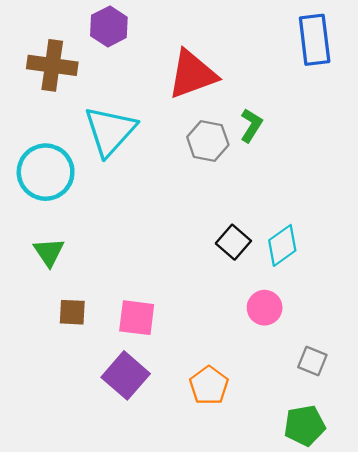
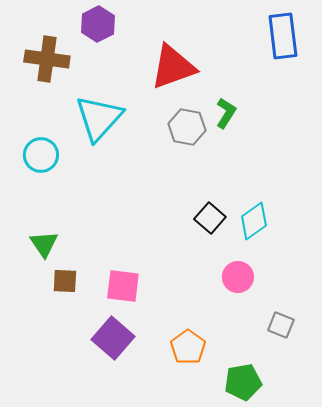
cyan circle: (46, 172) -> (41, 155), size x0.7
green triangle: (49, 252) -> (44, 244), moved
green pentagon: (305, 426) -> (243, 382), moved

